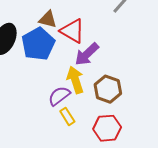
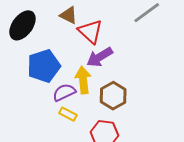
blue pentagon: (38, 44) -> (44, 66), moved
yellow rectangle: (67, 116) -> (68, 114), turned -42

